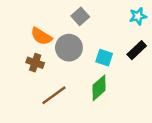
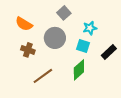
cyan star: (138, 16) -> (90, 28), moved
orange semicircle: (41, 36) -> (24, 24), moved
black rectangle: (137, 50) -> (109, 52), moved

